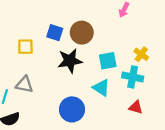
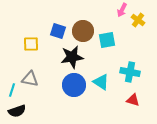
yellow cross: (141, 54) -> (138, 20), moved
cyan square: (108, 61) -> (107, 40), moved
blue circle: (72, 109) -> (74, 85), moved

